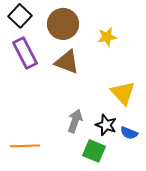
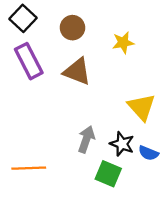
brown circle: (63, 24) -> (72, 28), size x0.7

